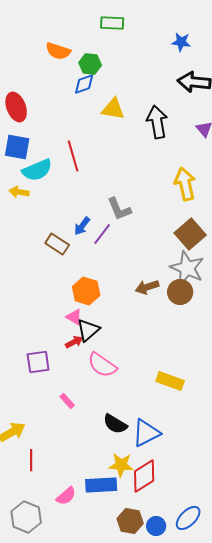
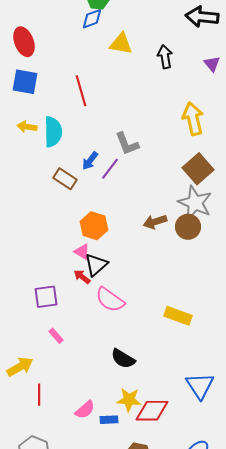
black arrow: (157, 122) -> (165, 57), size x0.7
cyan semicircle: (37, 170) -> (53, 132), moved, turned -68
red arrow: (74, 342) -> (82, 277), turned -114
pink rectangle: (67, 401) -> (56, 336), moved
blue triangle: (146, 433) -> (200, 386), moved, turned -36
red diamond: (144, 476) -> (152, 411), turned 32
blue rectangle: (101, 485) -> (109, 420), size x0.6
pink semicircle: (66, 496) -> (85, 410), moved

